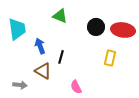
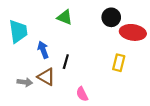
black circle: (96, 27) -> (111, 17), moved
gray arrow: (20, 85) -> (25, 82), moved

